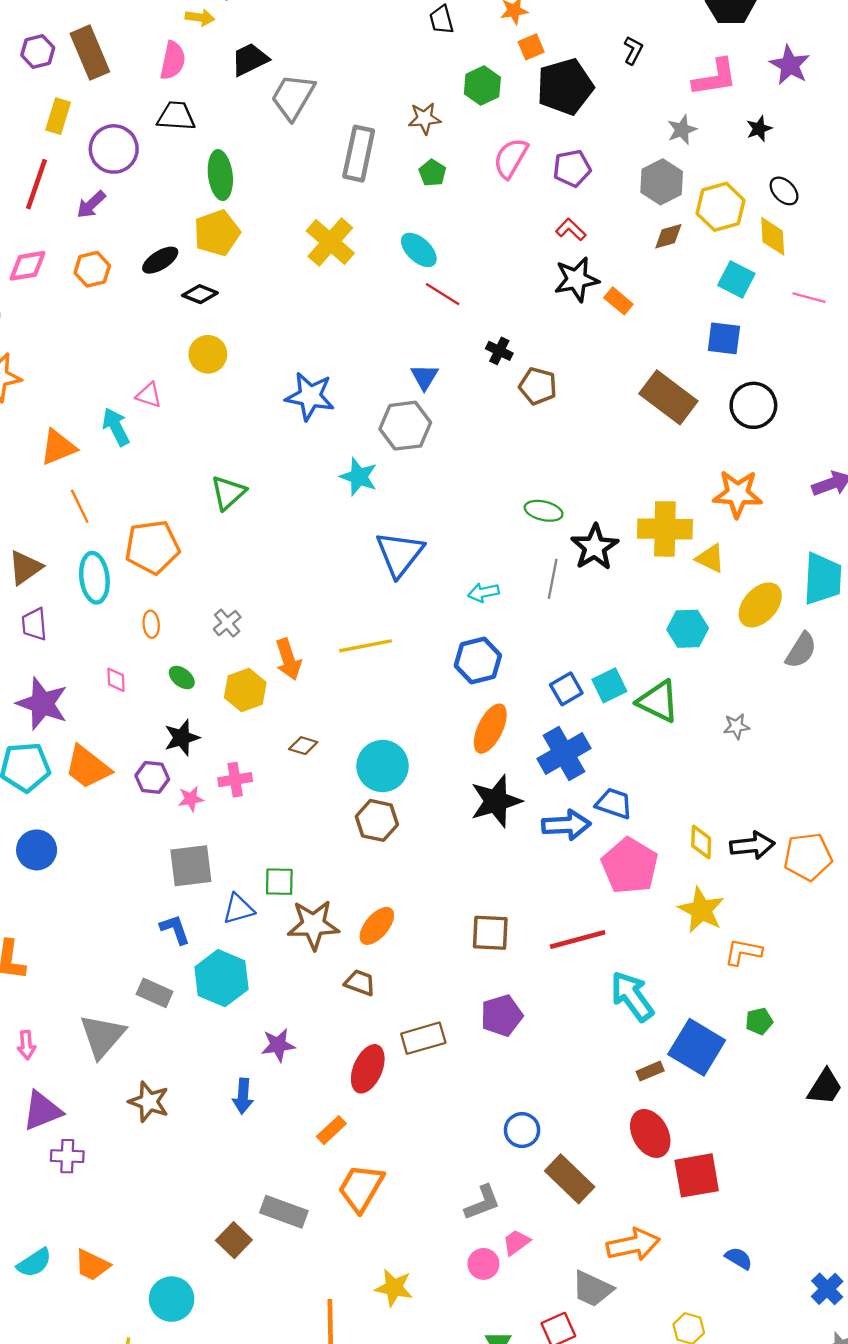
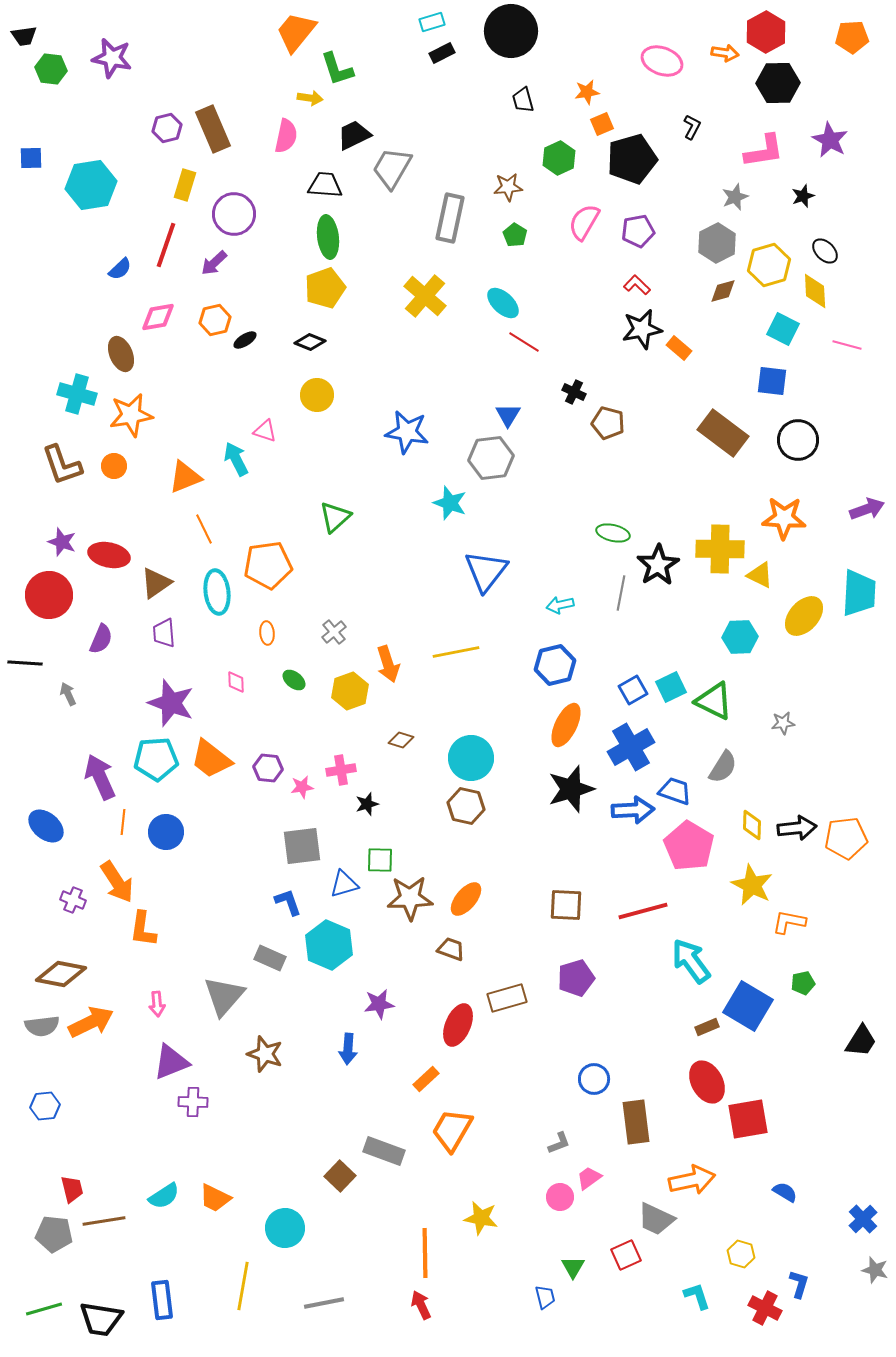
black trapezoid: (176, 116) -> (325, 185), moved
black ellipse: (160, 260) -> (245, 340), moved, size x0.7
gray semicircle: (801, 650) -> (723, 767), moved
black star: (182, 738) -> (367, 804), moved, size x0.7
brown rectangle: (570, 1179) -> (636, 1122), turned 39
gray L-shape: (482, 1203) -> (559, 1143), size x0.7

